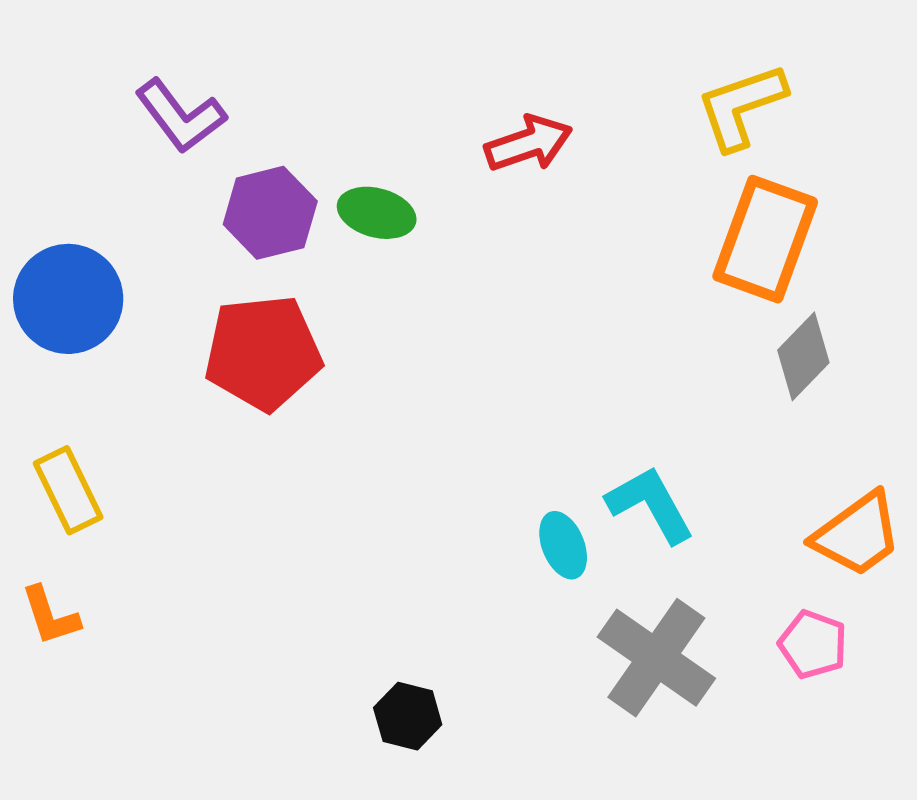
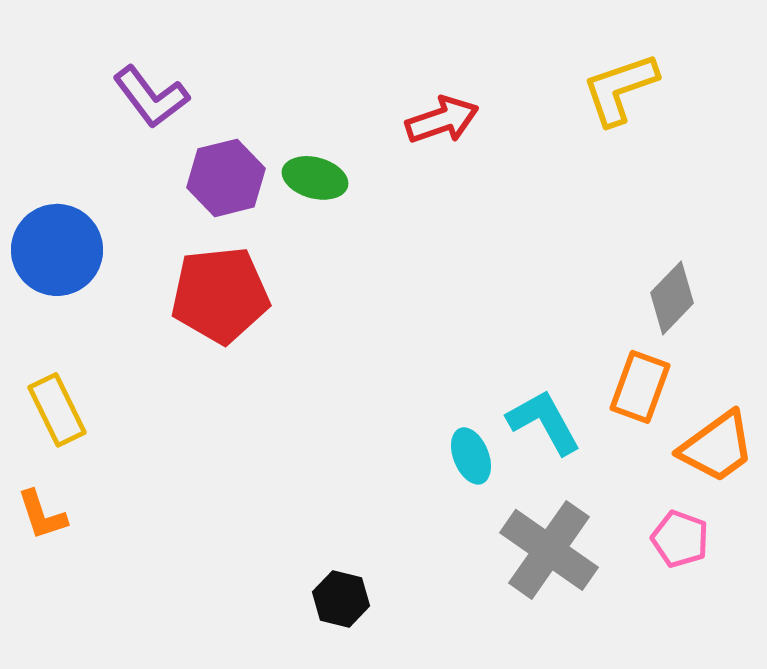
orange rectangle: (765, 239) -> (640, 387), moved, size x0.7

